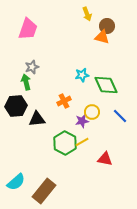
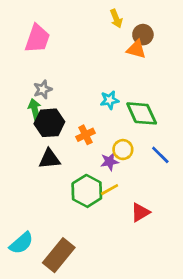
black hexagon: (16, 106) -> (49, 123), moved
red triangle: (105, 159) -> (140, 212), turned -42

